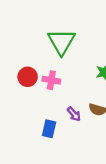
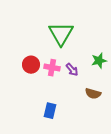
purple arrow: (74, 114) -> (72, 70), moved

